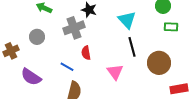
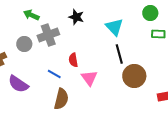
gray cross: (74, 28) -> (48, 35), moved
brown circle: (159, 63) -> (134, 76), moved
pink triangle: (115, 72) -> (89, 78), moved

